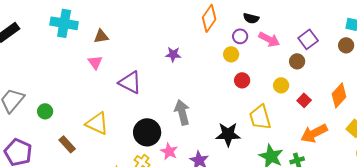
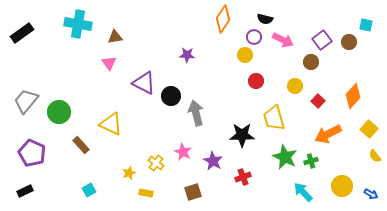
brown circle: (346, 45) -> (349, 42), moved
green circle: (45, 111) -> (59, 112), size x1.5
black circle: (147, 132) -> (171, 96), moved, size x0.7

